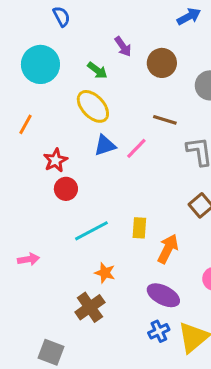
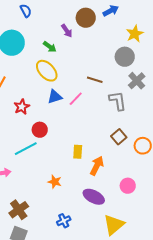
brown circle: (162, 63) -> (86, 18), moved
red circle: (66, 189) -> (40, 130), moved
cyan line: (91, 231) -> (26, 149), moved
brown cross: (90, 307) -> (19, 210), moved
blue cross: (159, 331) -> (64, 221), moved

